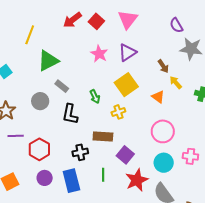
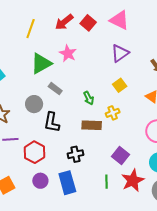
pink triangle: (128, 19) -> (119, 20), turned -40
yellow line: (30, 35) -> (31, 29), moved
pink star: (99, 54) -> (68, 53), moved
yellow square: (126, 85) -> (120, 85), size x0.6
black L-shape: (70, 114) -> (52, 122), moved
brown rectangle: (103, 137) -> (92, 125), moved
green line: (103, 175) -> (107, 182), moved

